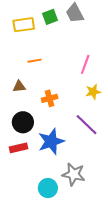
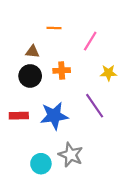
pink line: (85, 64) -> (90, 41), moved
black circle: (23, 122) -> (30, 76), moved

